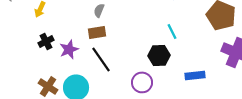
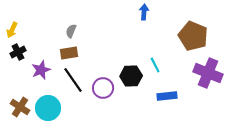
cyan line: (172, 31) -> (155, 65), moved
black cross: (46, 41) -> (18, 52), moved
purple circle: (142, 82) -> (103, 88), moved

